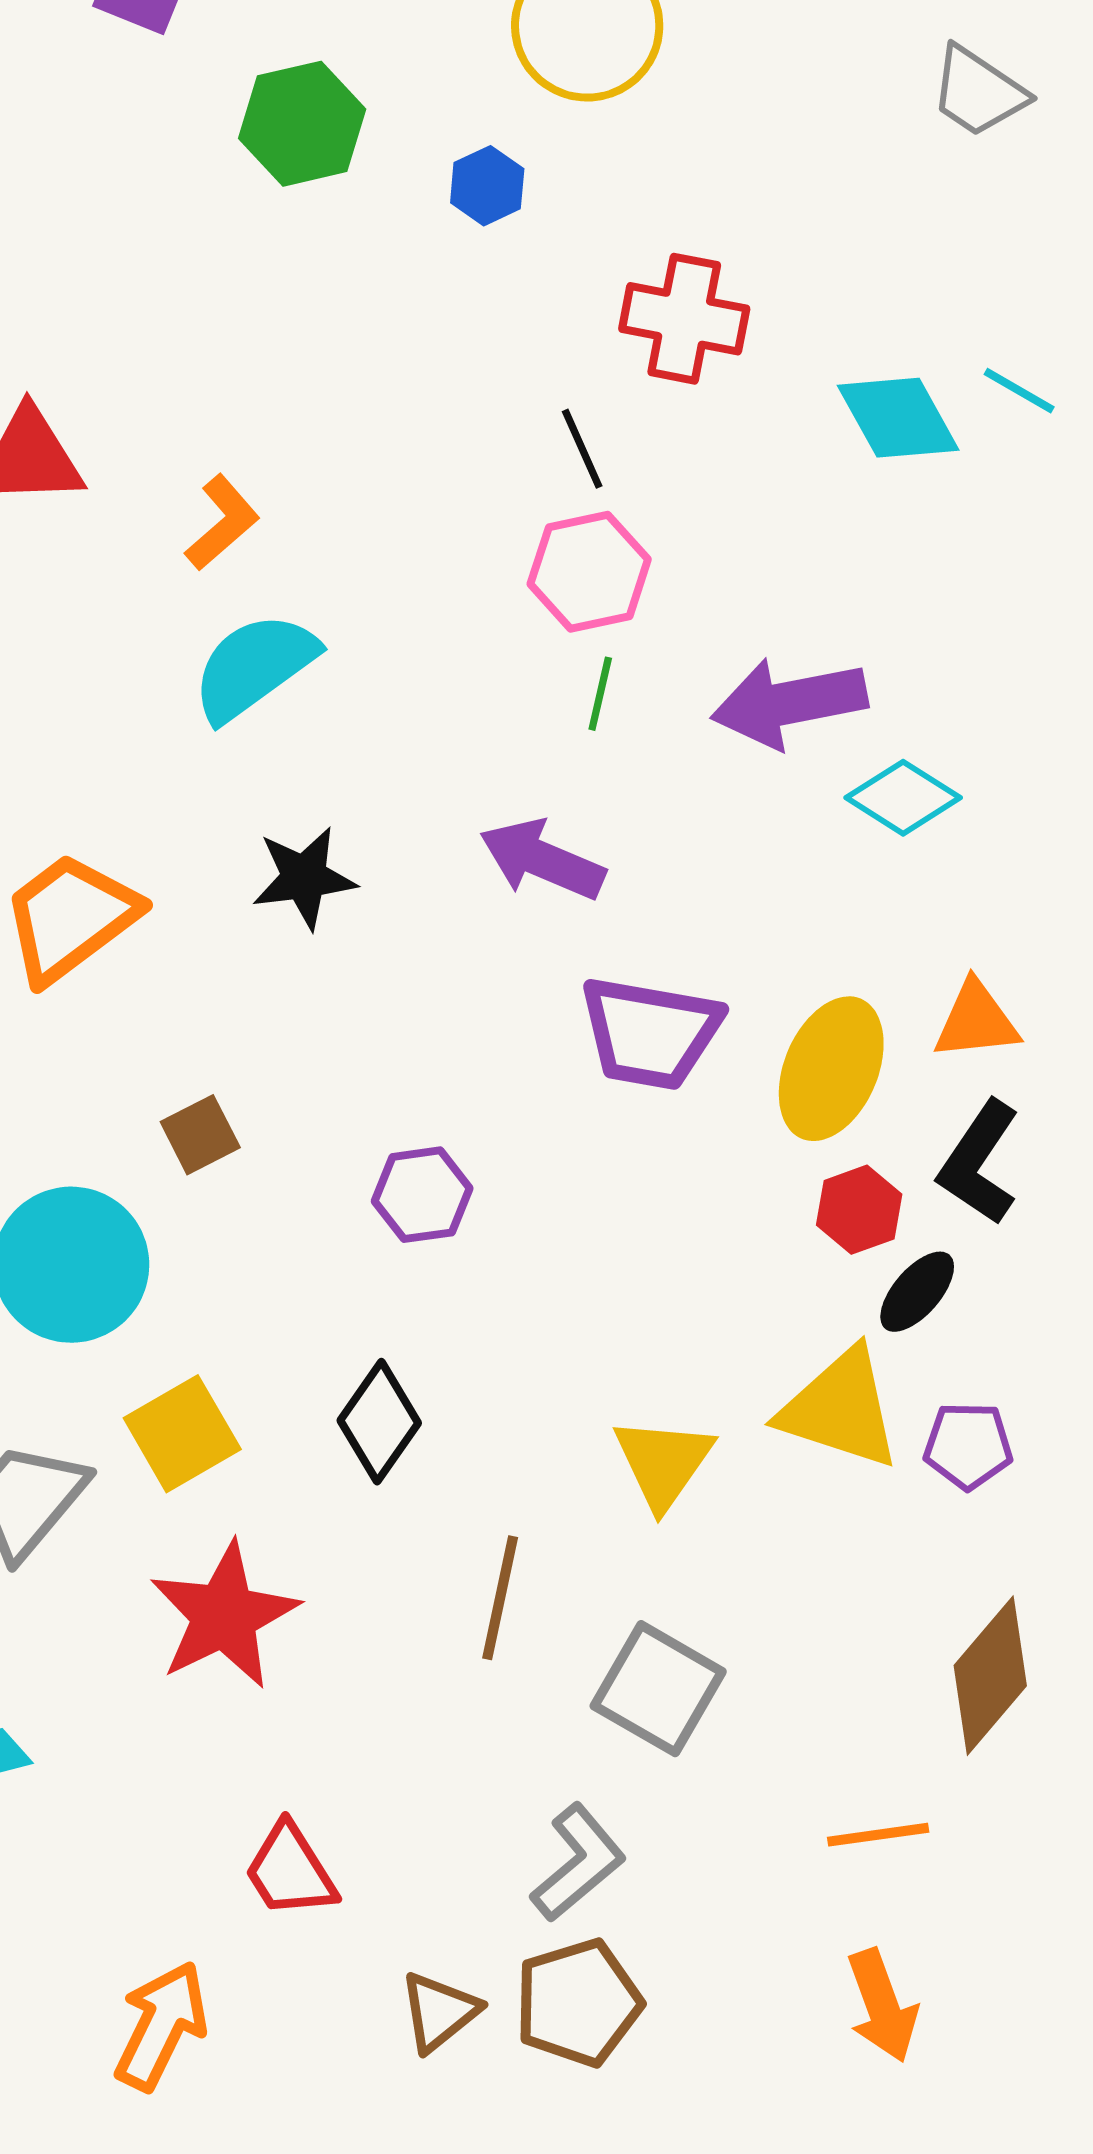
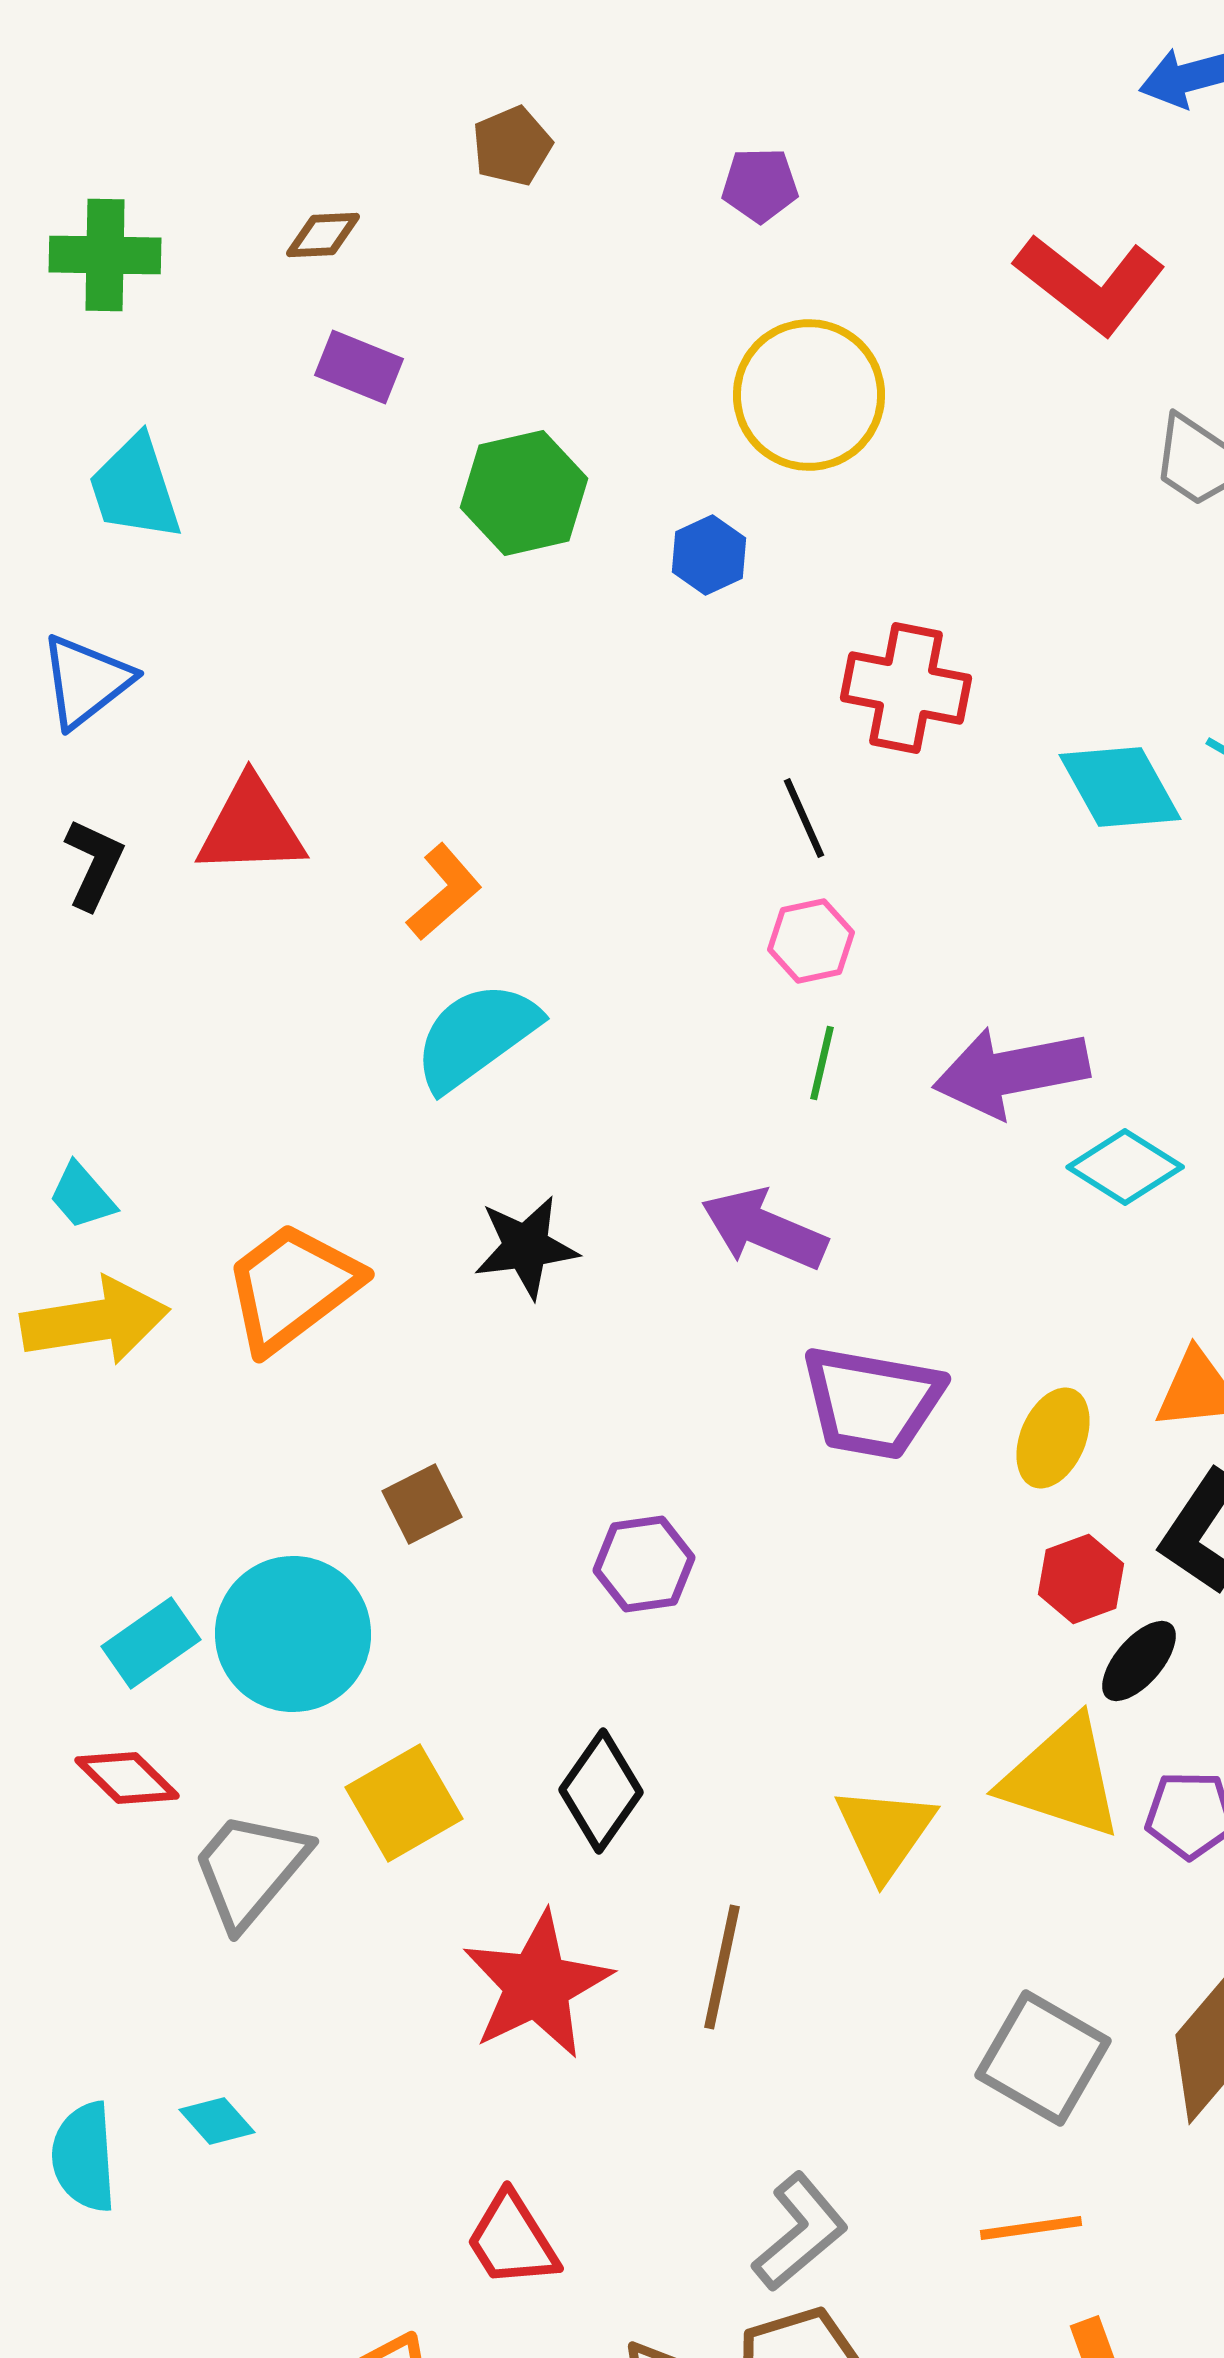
pink hexagon: (589, 572) -> (811, 941), size x0.7
yellow ellipse: (831, 1069) -> (1053, 1438), size x0.7
red star: (224, 1616) -> (537, 1985), moved
gray square: (658, 1689) -> (1043, 2058), moved
orange line: (878, 1835) -> (1031, 2228), moved

